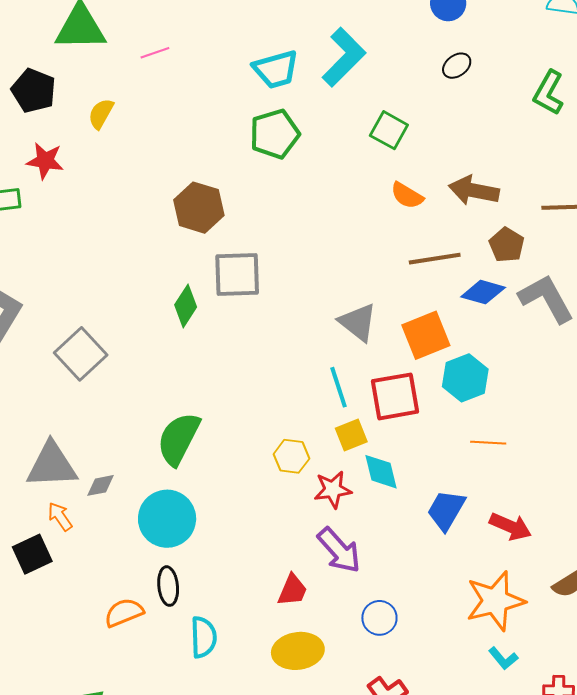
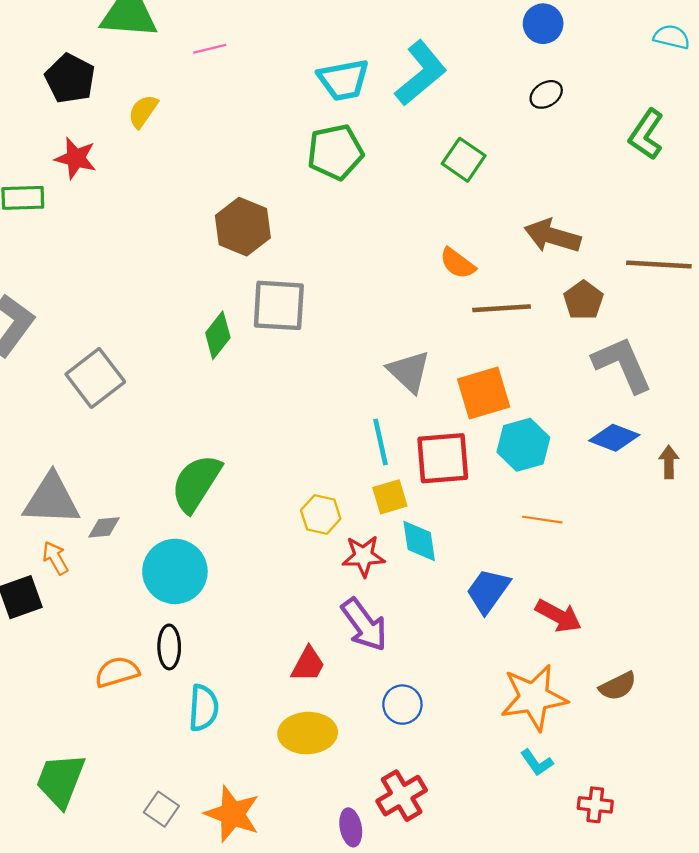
orange semicircle: (407, 196) -> (458, 263), moved
blue diamond: (483, 292) -> (614, 438), moved

